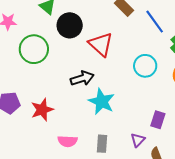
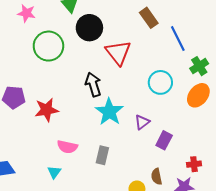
black arrow: (82, 78) -> (93, 84), turned -100
purple triangle: (138, 140) -> (142, 122), moved

